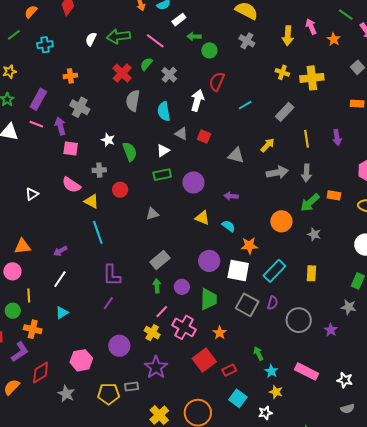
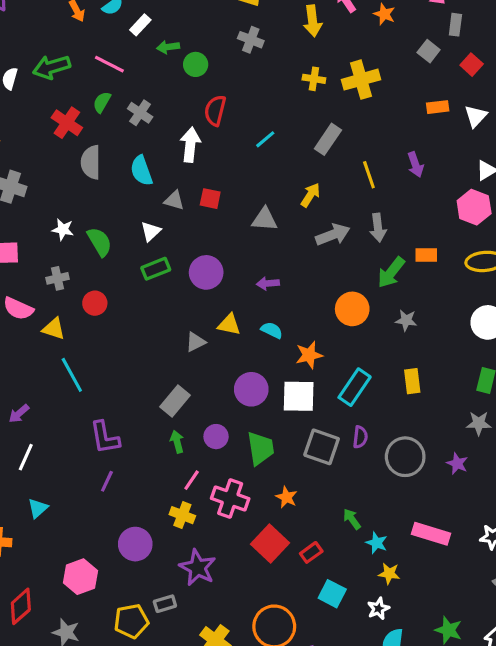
gray triangle: (152, 214) -> (196, 342), moved

